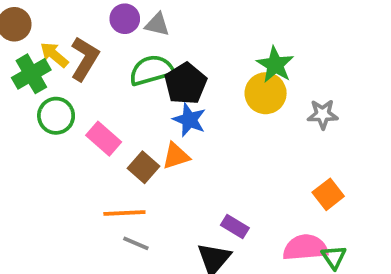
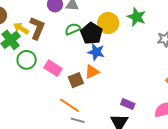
green semicircle: (151, 70) -> (73, 29), size x0.7
yellow circle: (266, 93) -> (108, 23), moved
brown square: (144, 167) -> (76, 80), turned 35
orange line: (124, 213) -> (69, 105), turned 45

